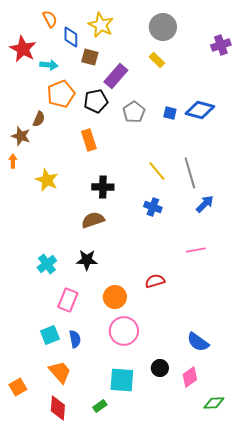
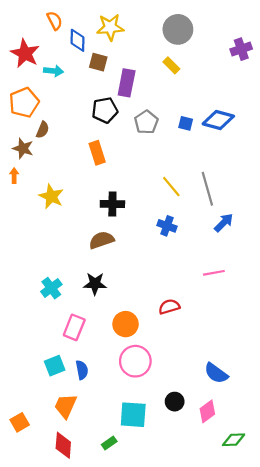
yellow star: (101, 25) -> (110, 27), turned -30
purple rectangle: (116, 76) -> (127, 83), turned -30
orange pentagon: (61, 94) -> (24, 103), moved
orange trapezoid: (60, 372) -> (65, 406), turned -115

